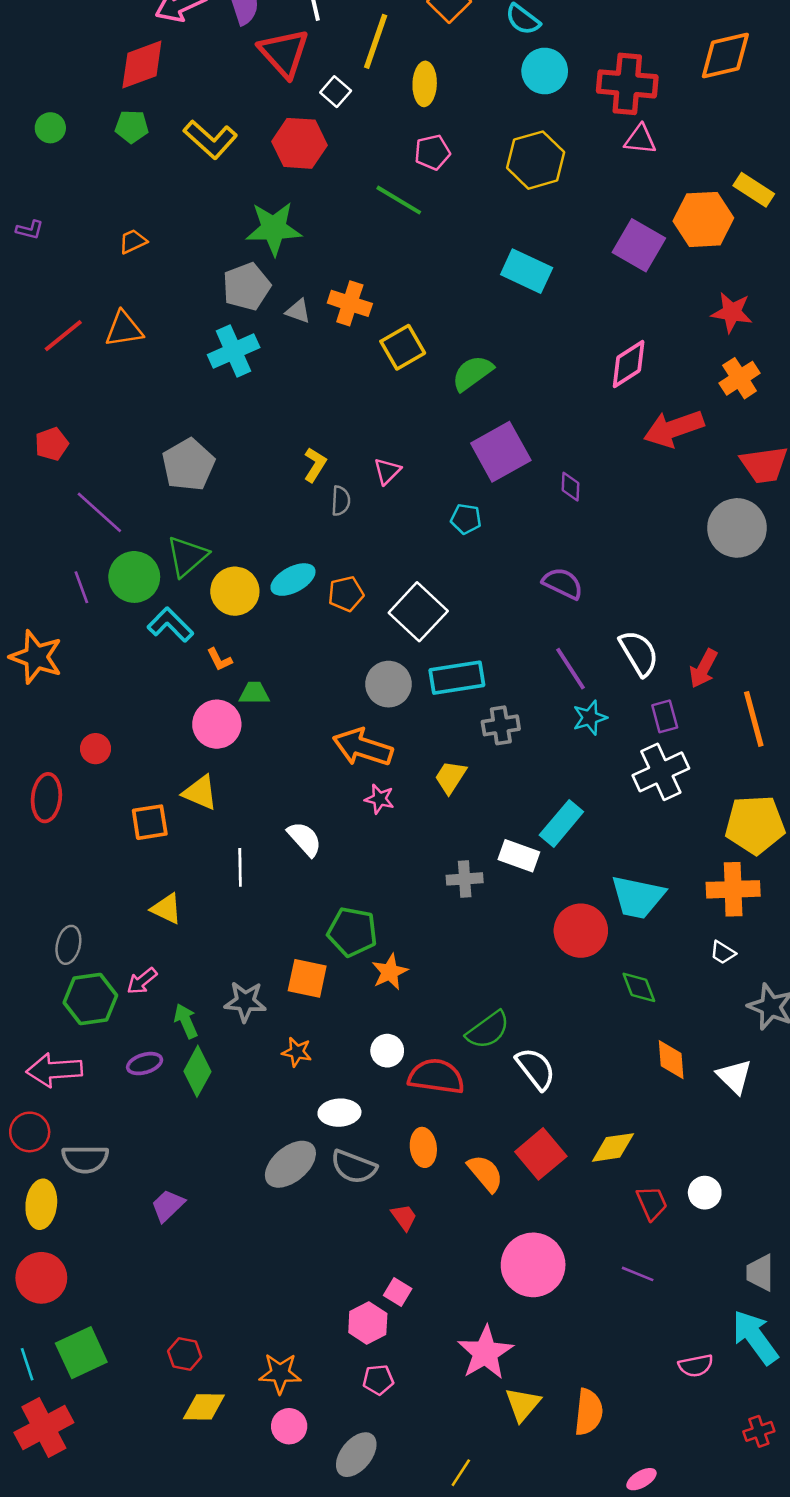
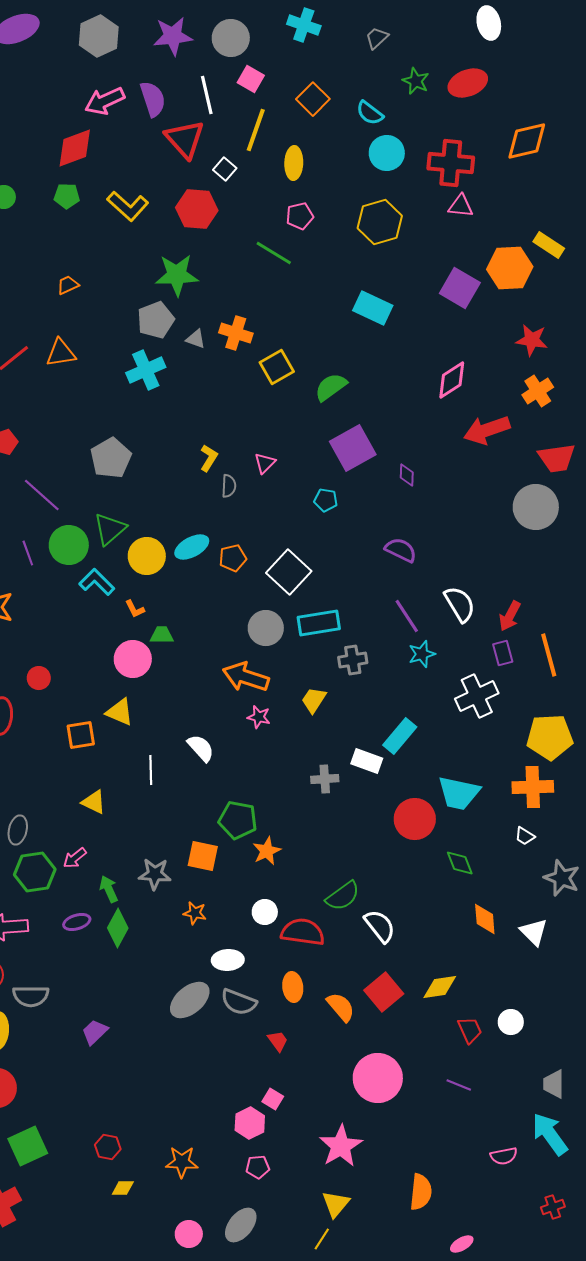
purple rectangle: (665, 716) -> (503, 653), moved
yellow triangle: (523, 1404) -> (336, 1204), moved
yellow diamond: (204, 1407) -> (123, 1188), size x0.7
pink circle: (289, 1426) -> (189, 1234), moved

